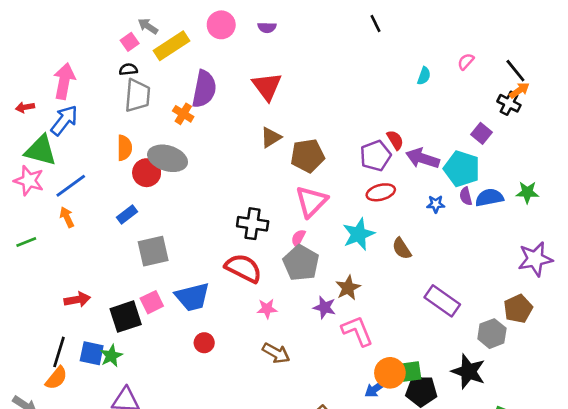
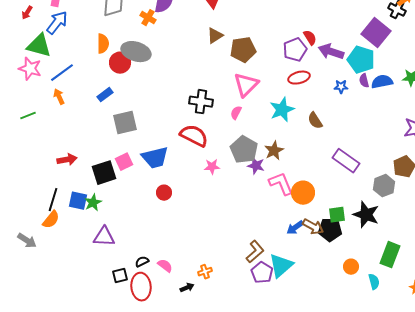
red arrow: (25, 107) -> (27, 13), turned -48
purple square: (481, 133) -> (376, 33), size x1.8
gray pentagon: (301, 263) -> (244, 150), moved
brown arrow: (276, 353) -> (313, 227), moved
green square: (411, 372) -> (337, 215), moved
orange circle: (390, 373) -> (303, 193), moved

